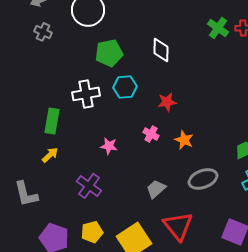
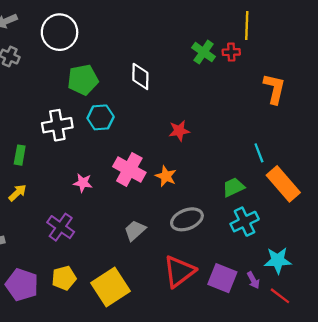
red star: (167, 102) -> (179, 131), moved
green rectangle: (52, 121) -> (20, 155), size x0.7
pink cross: (151, 134) -> (129, 169), size x1.8
red triangle: (178, 226) -> (179, 271), moved, turned 32

